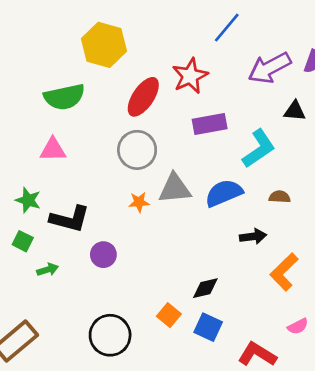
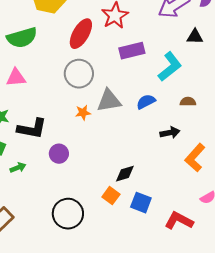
blue semicircle: (224, 193) -> (146, 102), size x0.7
black diamond: (205, 288) -> (125, 174), moved

